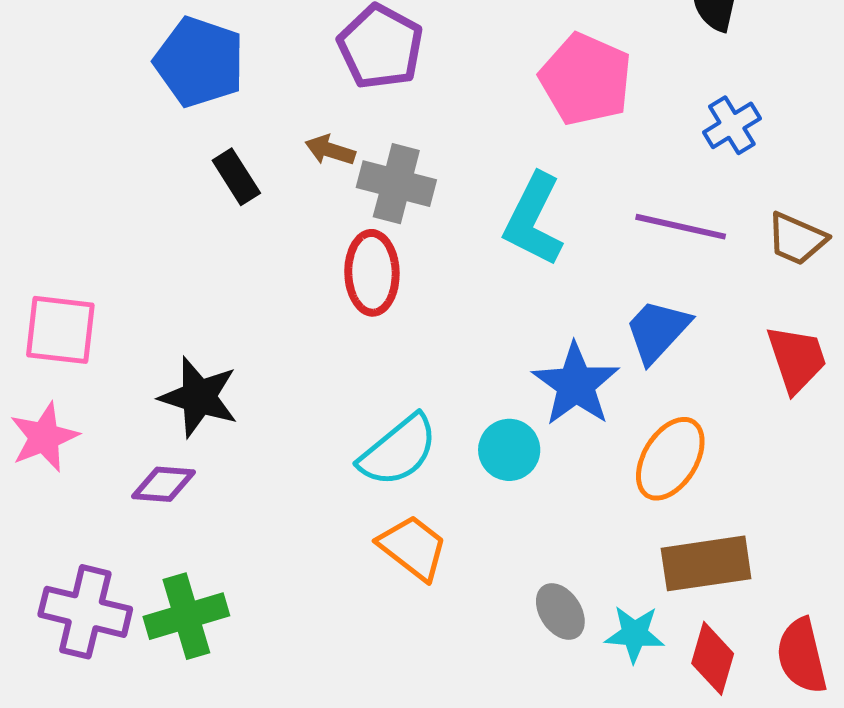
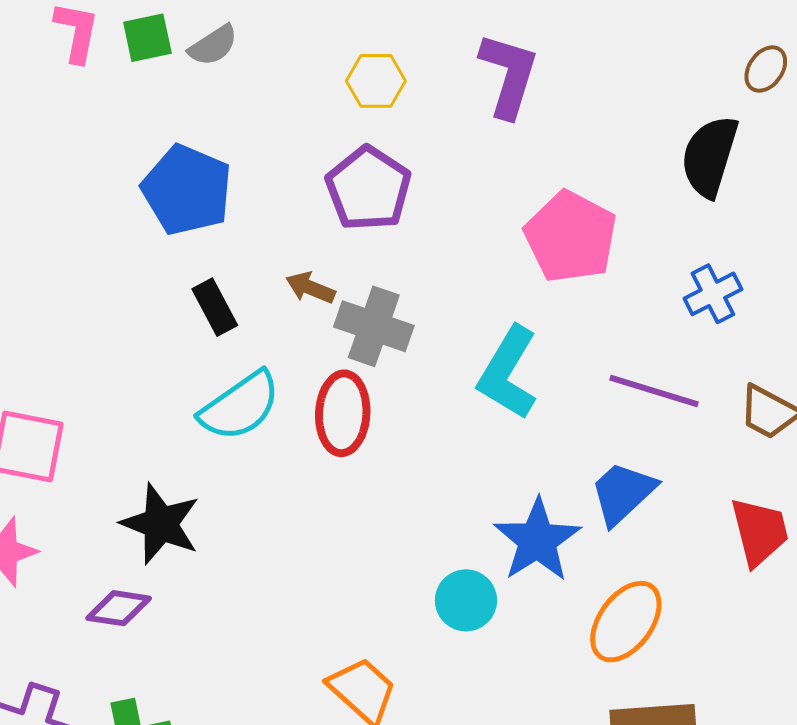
cyan semicircle: (398, 451) -> (240, 406), moved

